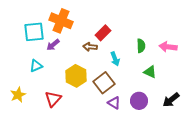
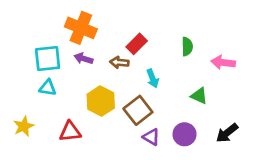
cyan square: (34, 32) -> (48, 59), moved
purple arrow: (53, 45) -> (83, 59), moved, turned 56
green semicircle: (141, 46) -> (187, 47), moved
cyan triangle: (36, 66) -> (48, 88), turned 32
red triangle: (53, 99) -> (70, 132), turned 42

